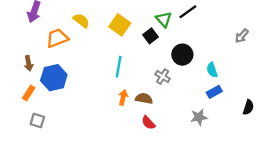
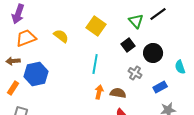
yellow semicircle: (81, 20) -> (61, 36), moved
black square: (151, 36) -> (128, 45), moved
orange trapezoid: (57, 38) -> (26, 38), moved
brown arrow: (29, 63) -> (13, 61), turned 96
blue rectangle: (214, 92) -> (160, 87), moved

